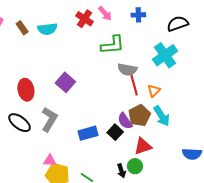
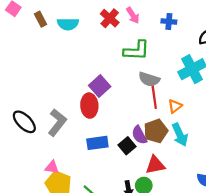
purple square: (65, 82) -> (100, 86), moved
red ellipse: (26, 90) -> (89, 106), moved

